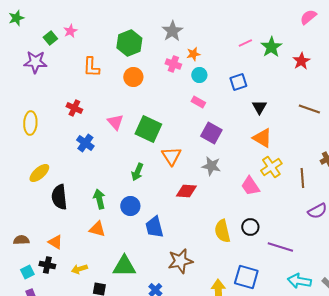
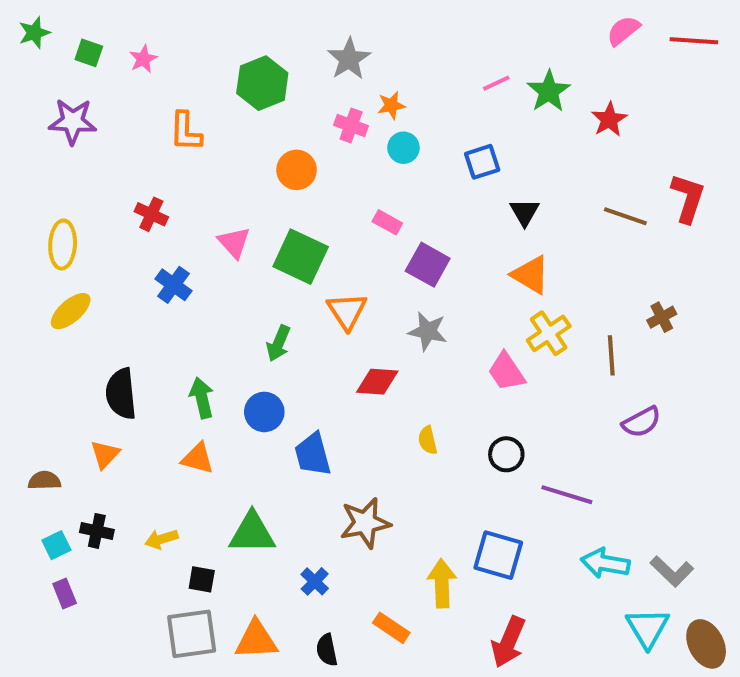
green square: (50, 38) -> (89, 53), moved, turned -32
orange circle: (133, 77) -> (297, 170), moved
pink rectangle: (198, 102) -> (387, 222), moved
yellow ellipse: (39, 173) -> (71, 311), moved
yellow semicircle: (222, 231) -> (428, 440), moved, size x0.6
orange triangle: (55, 242) -> (105, 454), moved, turned 42

